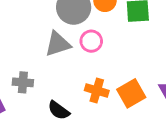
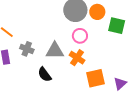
gray triangle: (58, 44) -> (55, 51), moved
orange cross: (97, 90) -> (77, 58), moved

